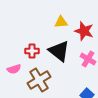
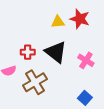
red star: (84, 31) -> (80, 19), moved

